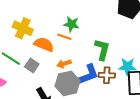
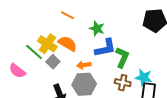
yellow cross: (23, 28) -> (47, 44), moved
orange line: (64, 37) -> (68, 15), moved
blue L-shape: (88, 75) -> (105, 48), moved

